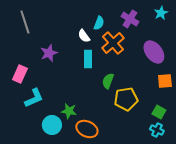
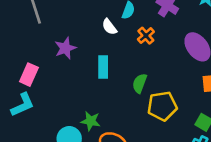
orange cross: (113, 43) -> (146, 36), size x0.6
cyan rectangle: (88, 59) -> (103, 67), moved
cyan L-shape: (34, 98) -> (23, 105), moved

